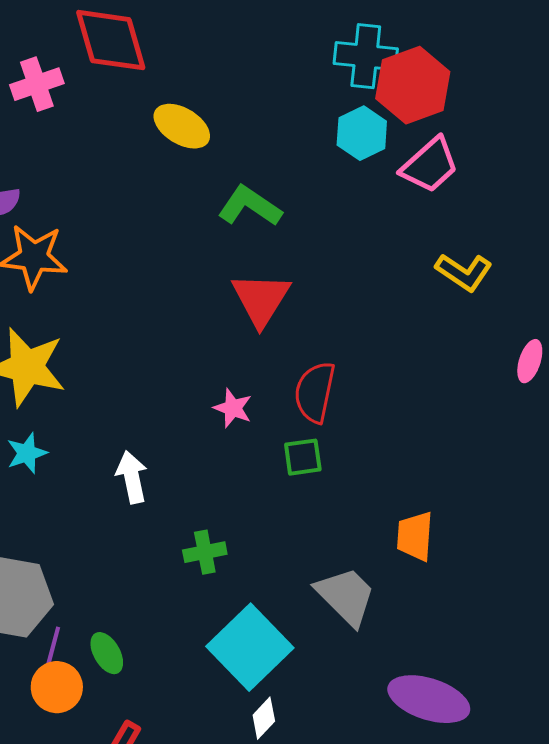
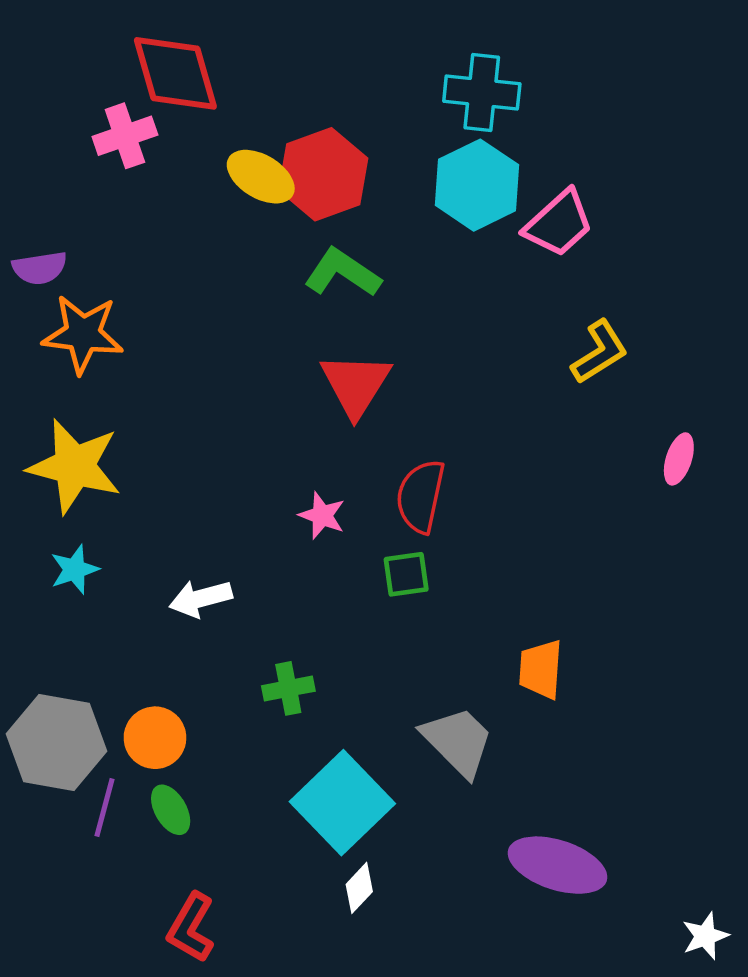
pink cross: (37, 84) -> (125, 136), moved
red hexagon: (413, 85) -> (323, 174), moved
cyan hexagon: (362, 133) -> (477, 185), size x1.4
yellow L-shape: (464, 272) -> (600, 352), turned -66
white arrow: (132, 477) -> (201, 598), turned -93
orange circle: (57, 687) -> (155, 738), moved

